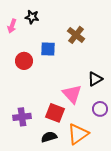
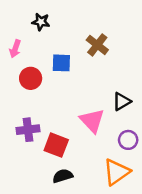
pink arrow: (12, 26) -> (15, 49), moved
red square: (55, 113) -> (56, 145), moved
purple cross: (22, 117) -> (28, 130), moved
orange triangle: (78, 134) -> (117, 172), moved

